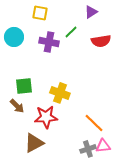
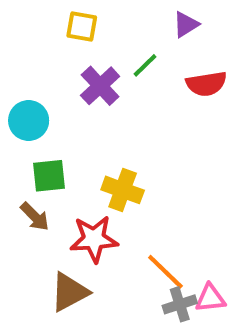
cyan circle: (14, 37) -> (29, 121), moved
purple cross: (49, 42) -> (100, 86), turned 36
orange line: (94, 123) -> (165, 272), moved

